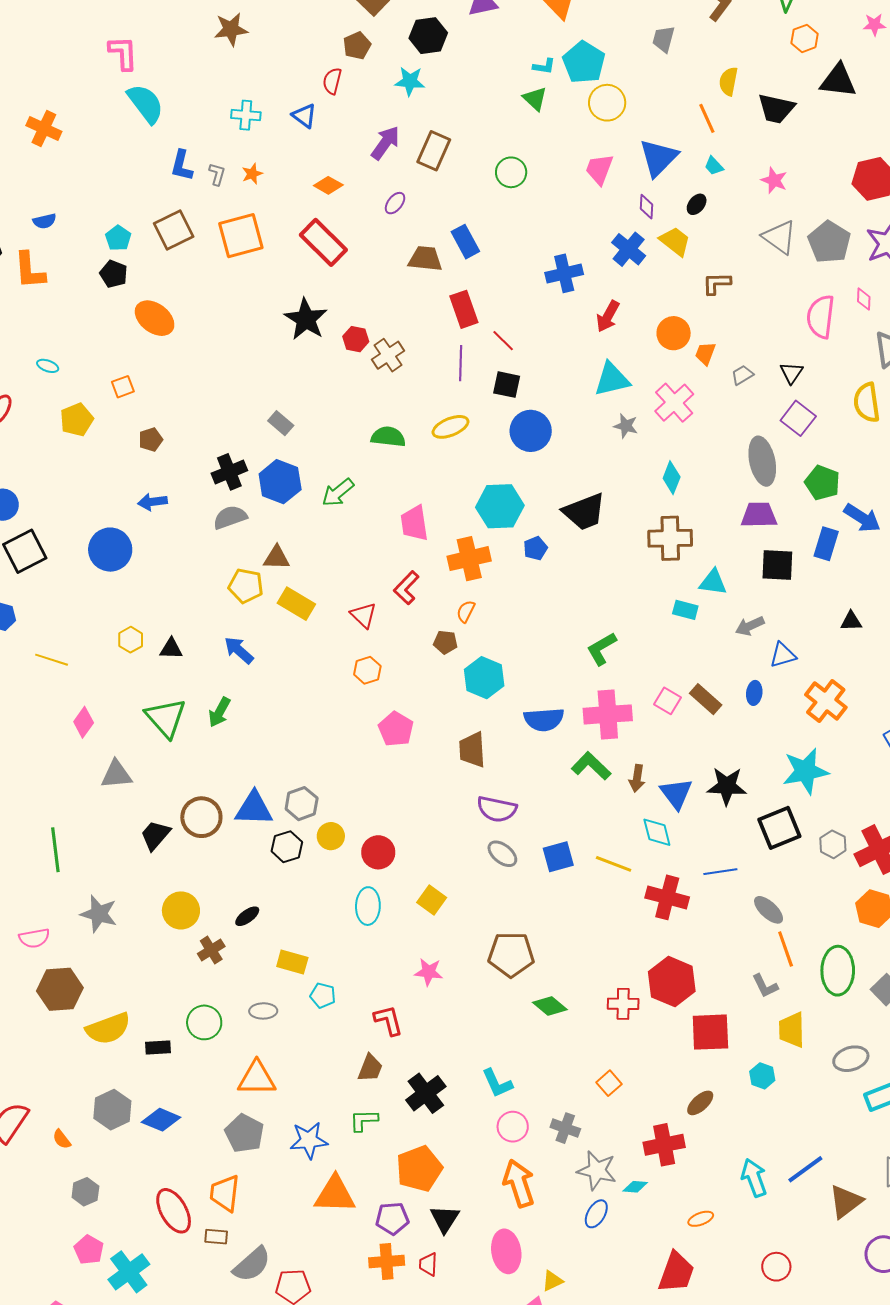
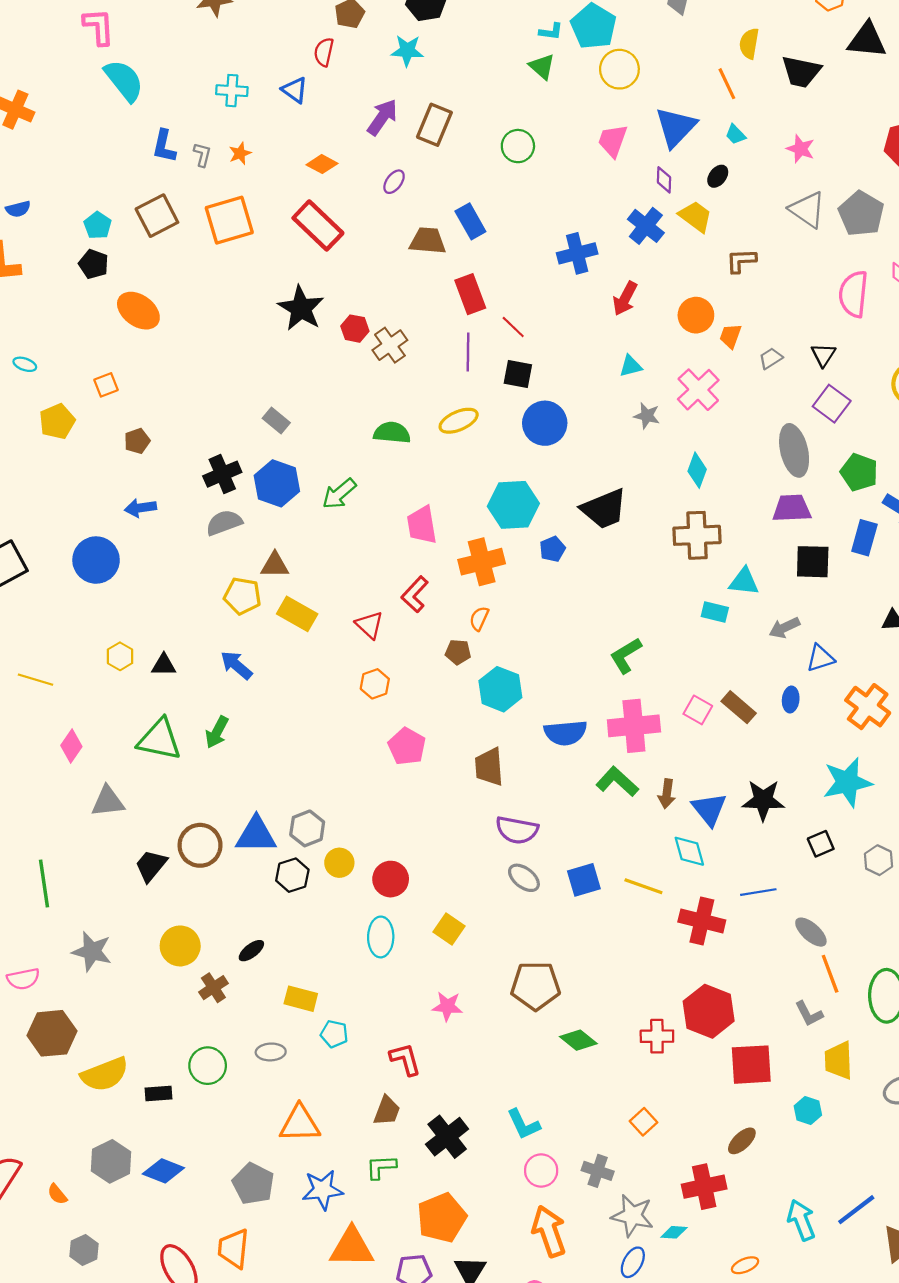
cyan triangle: (612, 379) -> (631, 366), size x0.6
green triangle: (166, 718) -> (159, 740), turned -36
black square: (779, 828) -> (821, 844), size x0.6
orange triangle: (257, 1078) -> (300, 1124), moved

